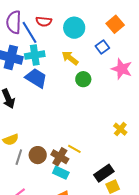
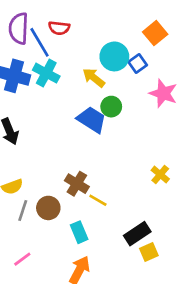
cyan circle: (74, 28) -> (114, 56), moved
cyan cross: (35, 55) -> (46, 73), turned 36
blue trapezoid: (36, 78) -> (92, 120), moved
brown cross: (60, 157) -> (77, 184), moved
cyan rectangle: (61, 173) -> (79, 232), turned 42

